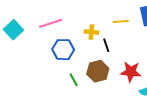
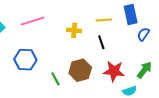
black line: (106, 45) -> (101, 42), moved
blue hexagon: (63, 50) -> (25, 60), moved

